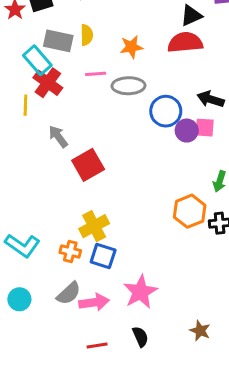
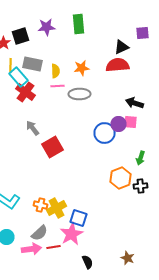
yellow semicircle: (87, 35) -> (56, 71), moved
yellow line: (25, 105) -> (10, 65), moved
blue circle: (166, 111) -> (104, 133), moved
yellow cross: (94, 226) -> (56, 208), moved
blue square: (103, 256) -> (78, 218), moved
pink star: (140, 292) -> (72, 234), moved
pink arrow: (94, 302) -> (32, 249), moved
red line: (97, 346) -> (54, 247), moved

